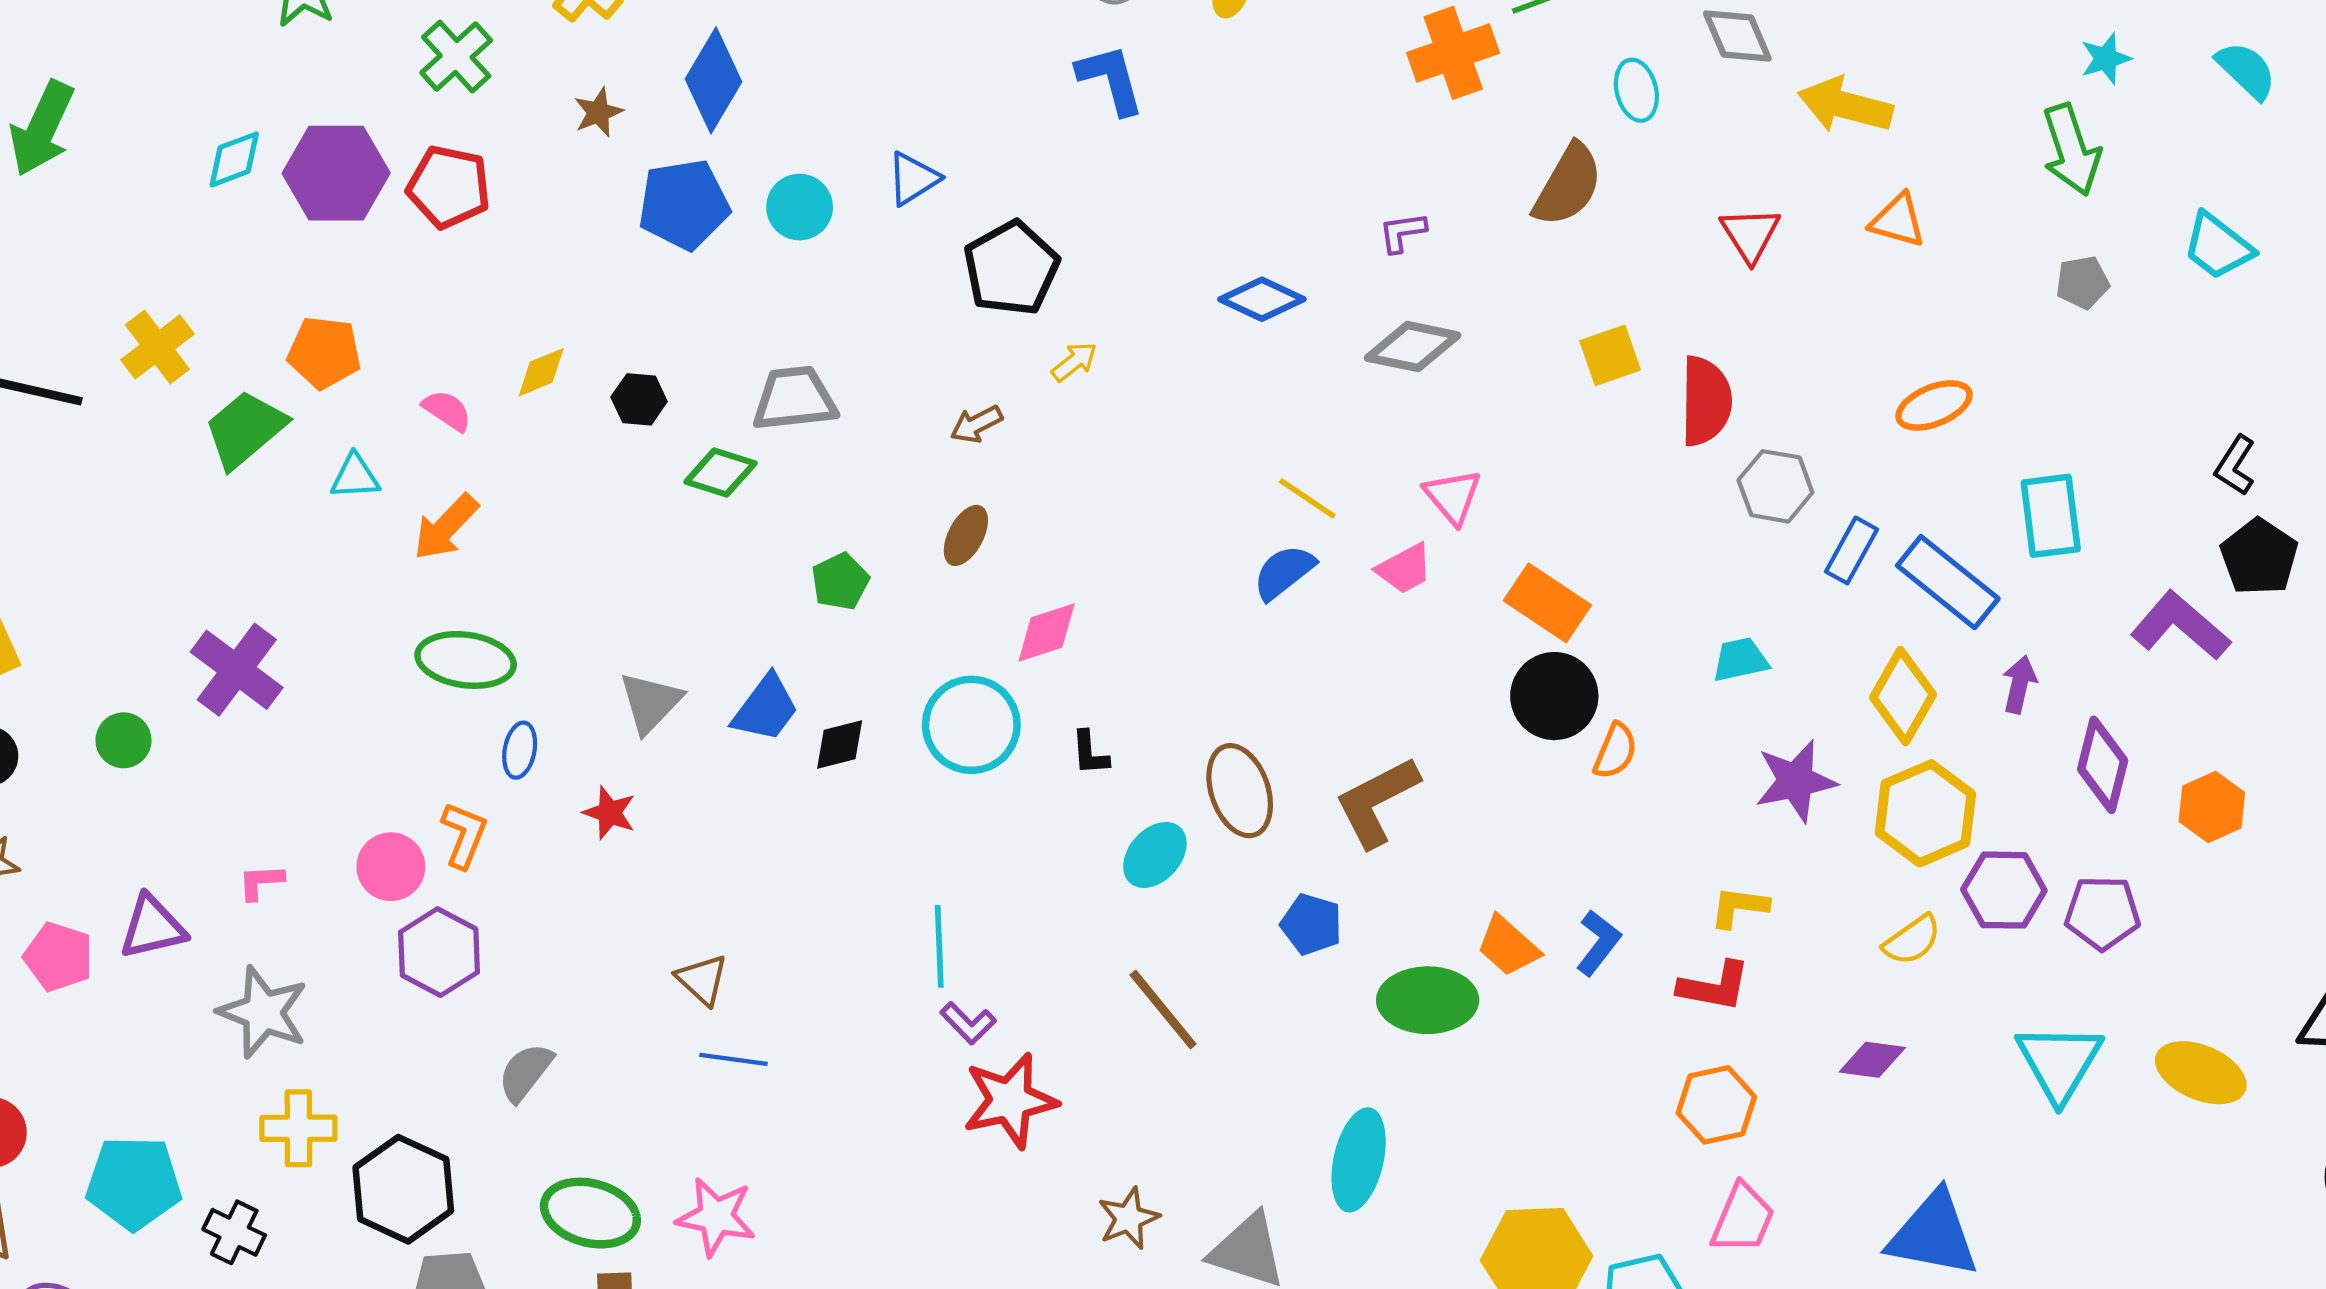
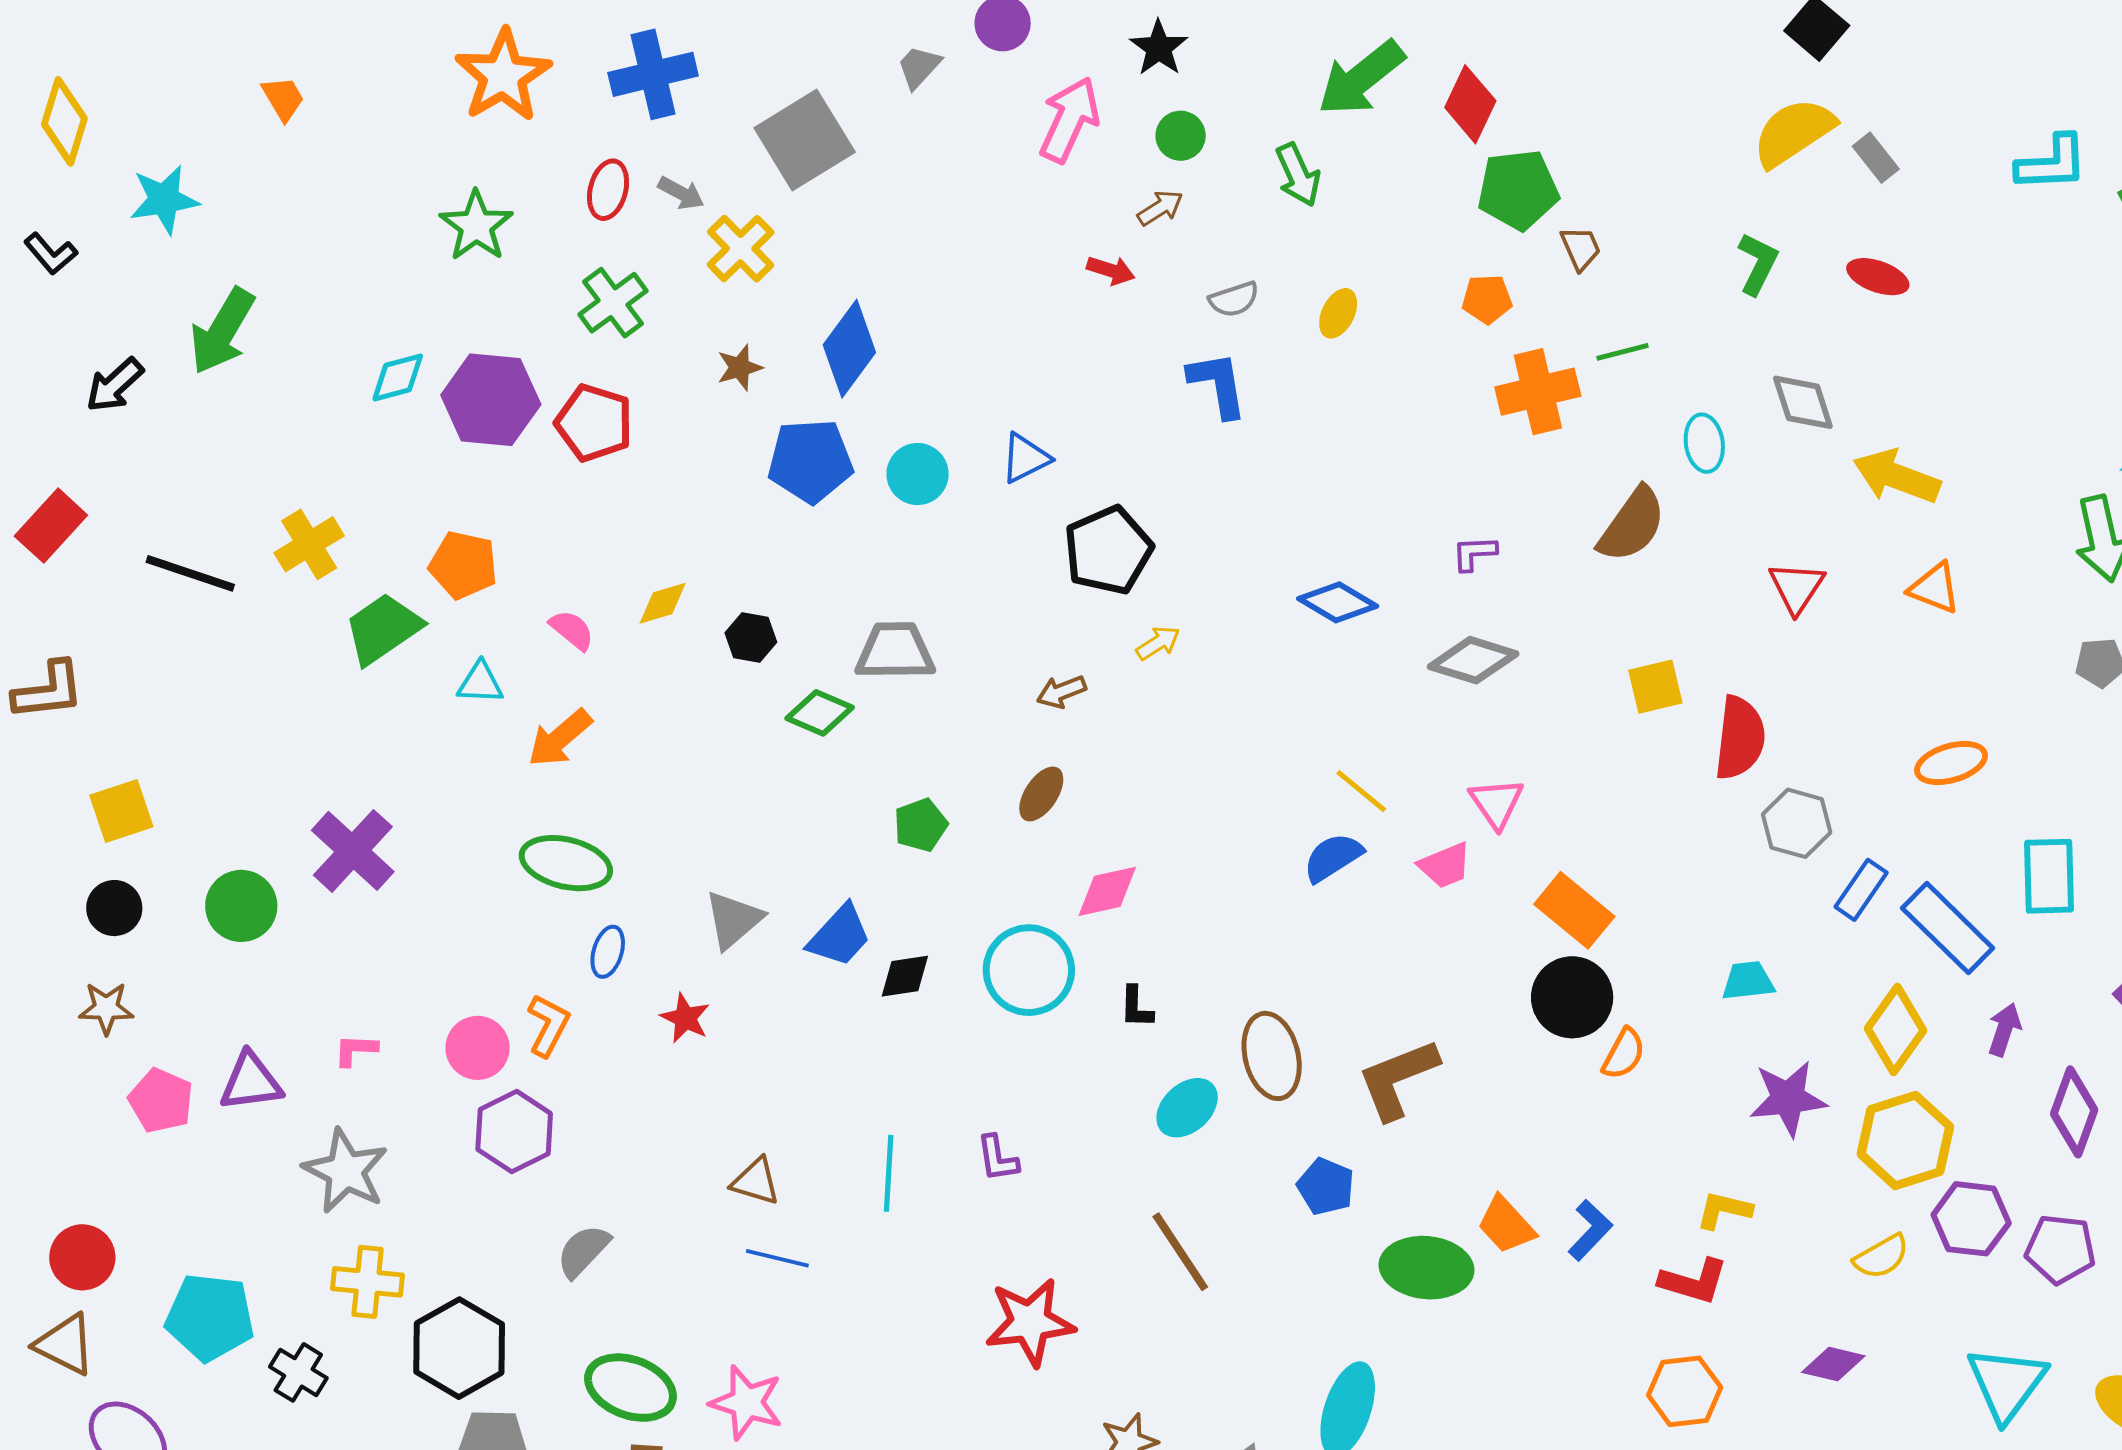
green circle: (123, 740) -> (241, 906), size x1.4
cyan line: (939, 946) -> (889, 1173), moved
brown triangle: (702, 980) -> (756, 1181), turned -32
purple L-shape: (968, 1023) -> (997, 1158), moved, turned 30

